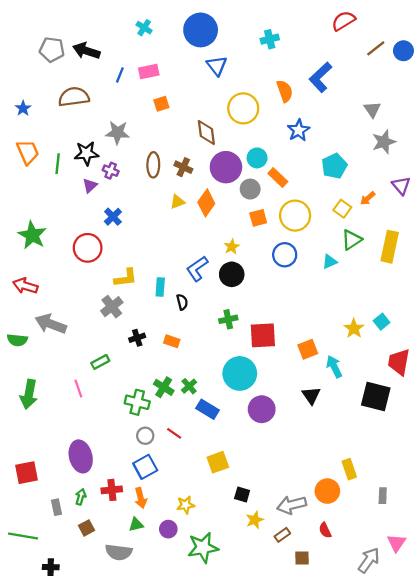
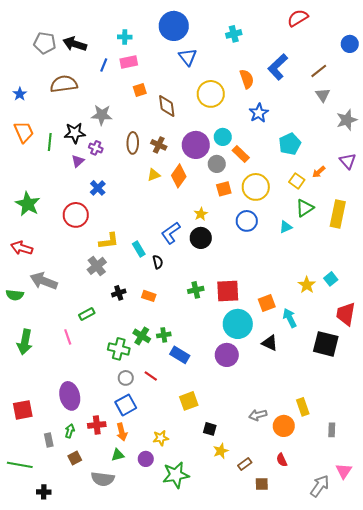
cyan cross: (144, 28) -> (125, 37), moved, turned -32
brown line: (376, 48) -> (319, 71), moved
brown diamond: (206, 133) -> (167, 106), moved
gray star: (384, 142) -> (347, 120), moved
cyan rectangle: (160, 287) -> (139, 249), turned -35
green cross: (228, 319) -> (196, 290), moved
cyan circle: (240, 373) -> (238, 324), moved
green cross: (189, 386) -> (164, 335), turned 32
black triangle: (311, 395) -> (270, 343), turned -30
gray arrow: (292, 505) -> (258, 415), moved, size x0.7

